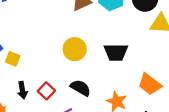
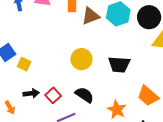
black arrow: (22, 90) -> (31, 93), turned -91

